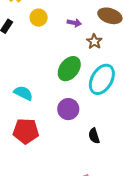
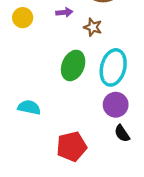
purple circle: (68, 109) -> (116, 105), moved
red pentagon: (26, 131) -> (72, 147), moved

